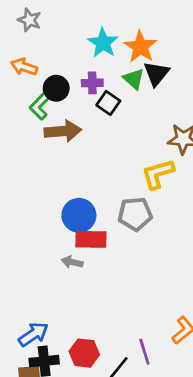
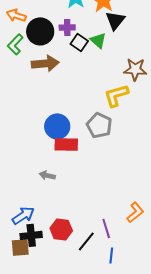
green triangle: (134, 79) -> (98, 40), moved
black circle: (56, 88) -> (40, 31), size x1.4
green L-shape: (40, 106) -> (15, 44), moved
gray pentagon: (135, 214) -> (99, 125), turned 30
gray arrow: (72, 262) -> (47, 175), moved

